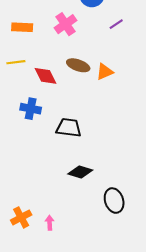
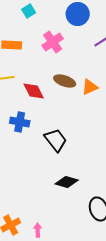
black trapezoid: (69, 128) -> (56, 140), turned 45

